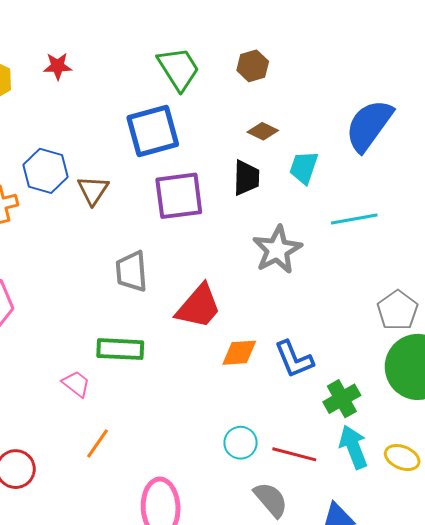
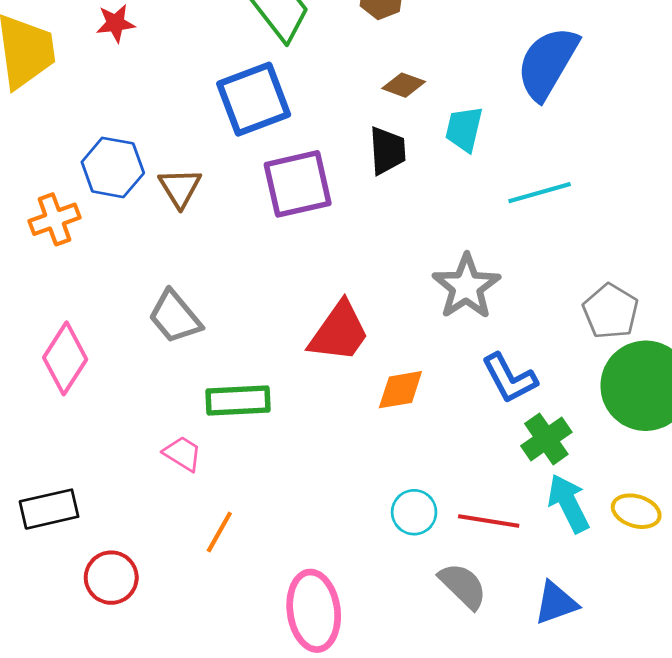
gray star: (277, 250) -> (466, 287), moved
gray trapezoid: (132, 271) -> (175, 317), moved, turned -30
blue L-shape: (294, 359) -> (509, 378), moved

